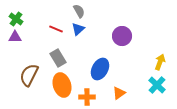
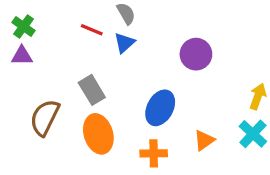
red line: (56, 29) -> (92, 30), moved
orange triangle: (119, 93) -> (204, 140), moved
orange cross: (87, 97) -> (154, 153), moved

